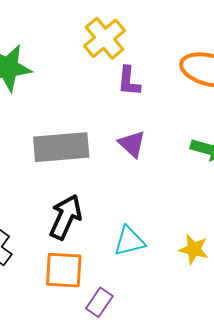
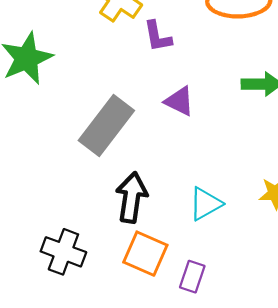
gray rectangle: (61, 147) -> (106, 126), turned -32
orange square: (64, 270) -> (145, 254), turned 36

